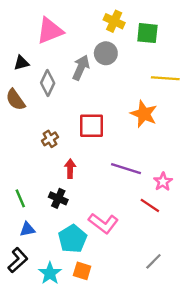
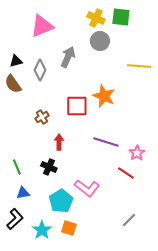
green square: (147, 33) -> (121, 17), moved
gray circle: (106, 53) -> (100, 41), moved
black triangle: (21, 63) -> (16, 61), moved
orange star: (144, 114) -> (104, 96), moved

